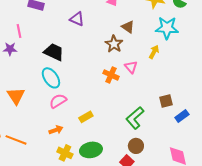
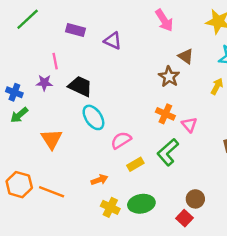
purple triangle: (77, 19) -> (113, 41), moved
black trapezoid: (54, 52) -> (80, 86), moved
pink triangle: (131, 67) -> (189, 125), moved
pink semicircle: (58, 101) -> (121, 140), moved
green L-shape: (135, 118) -> (168, 152), moved

